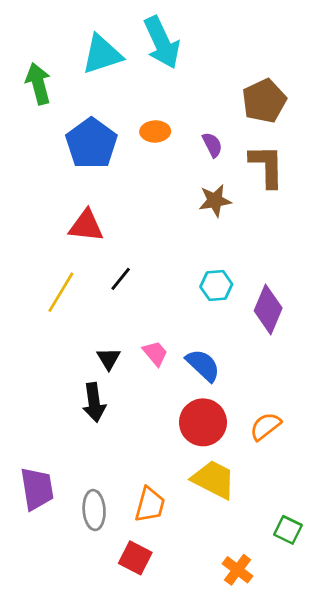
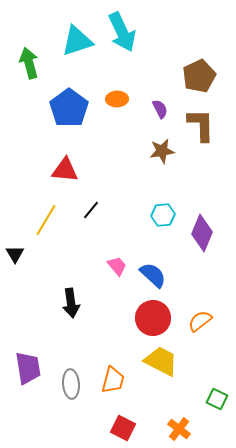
black triangle: (109, 359) -> (15, 254), moved
red square: (135, 558) -> (123, 428), moved

